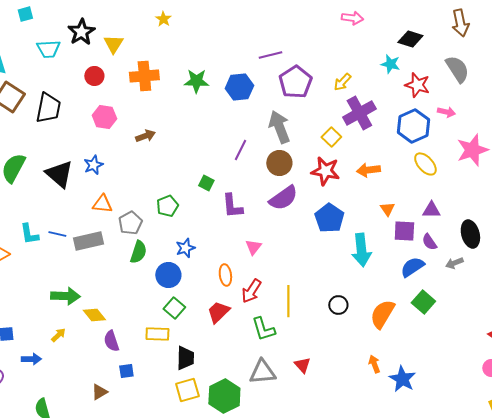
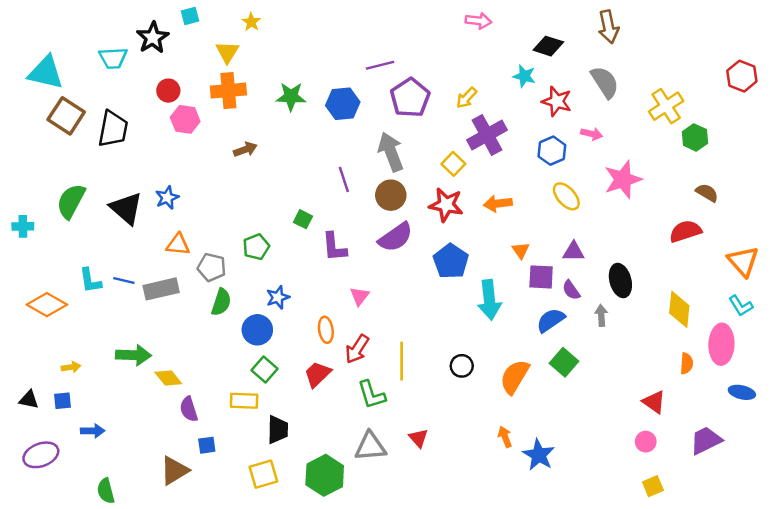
cyan square: (25, 14) -> (190, 16), moved
yellow triangle: (113, 44) -> (227, 52), moved
pink hexagon: (104, 117) -> (185, 119), moved
blue hexagon: (413, 126) -> (552, 151), size x0.7
brown arrow: (145, 136) -> (245, 149), moved
purple line: (240, 150) -> (344, 180), turned -45
gray pentagon: (130, 223) -> (212, 267), turned -30
gray arrow: (454, 263) -> (601, 315), turned 108
yellow arrow: (58, 335) -> (71, 367), moved, turned 35
yellow square: (187, 390) -> (263, 474), moved
brown triangle: (99, 392) -> (174, 470), size x1.5

